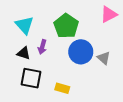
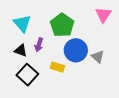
pink triangle: (109, 14) -> (103, 15), turned -30
black square: (31, 78) -> (27, 75), turned 30
yellow rectangle: (62, 88) -> (58, 67), moved

